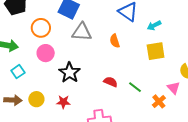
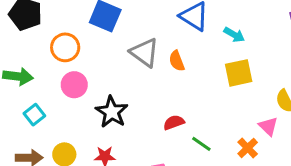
cyan arrow: (154, 25) -> (234, 35), turned -120
gray triangle: (82, 32) -> (145, 52), moved, turned 35
red semicircle: (111, 82) -> (174, 122), turned -40
green line: (135, 87) -> (201, 144), moved

